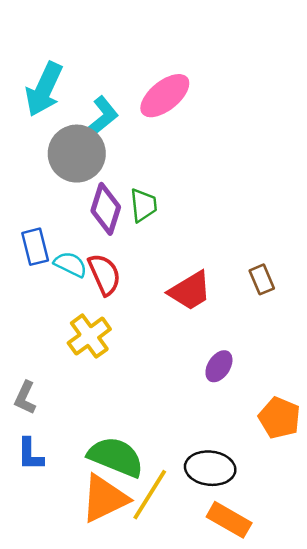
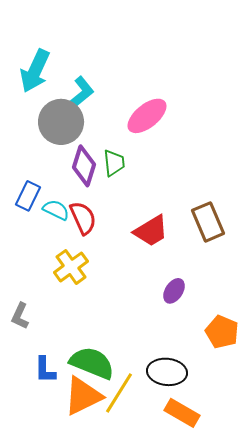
pink ellipse: (165, 96) -> (147, 116), moved
blue rectangle: (35, 247) -> (28, 196), turned 40
brown rectangle: (262, 279) -> (208, 222), size x1.6
blue L-shape: (30, 454) -> (45, 370), moved

